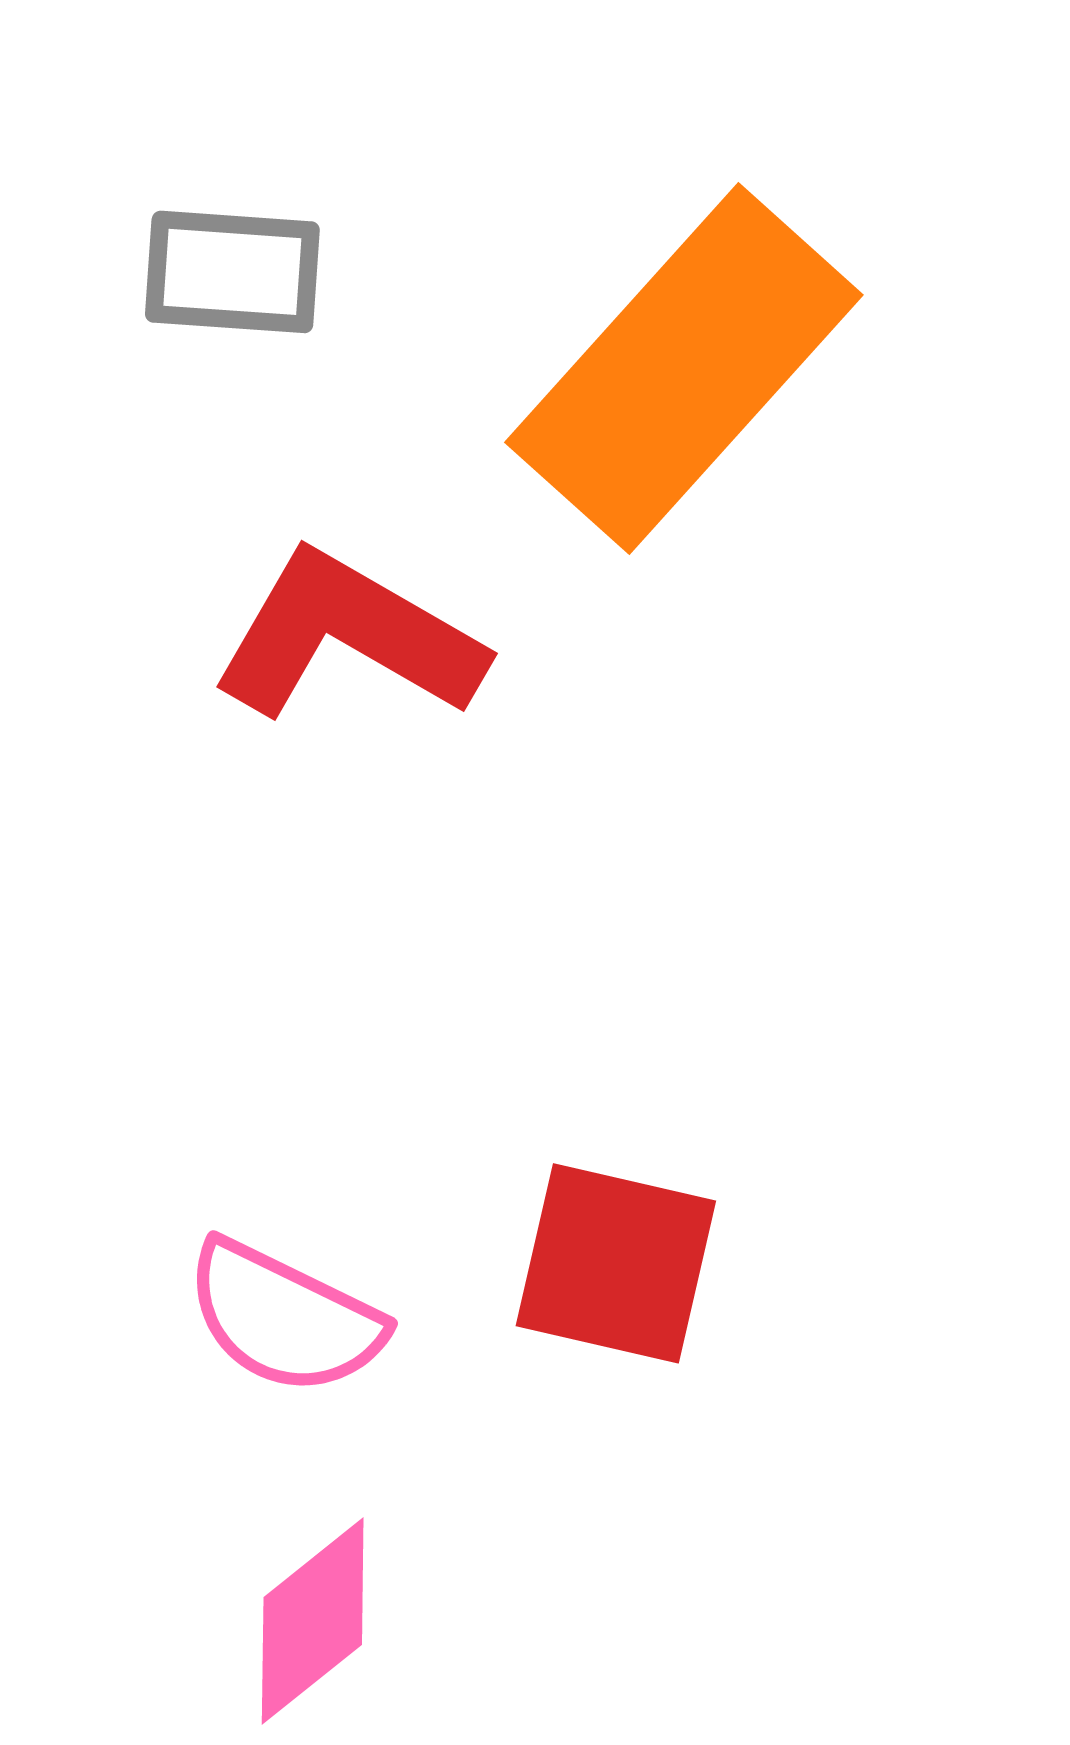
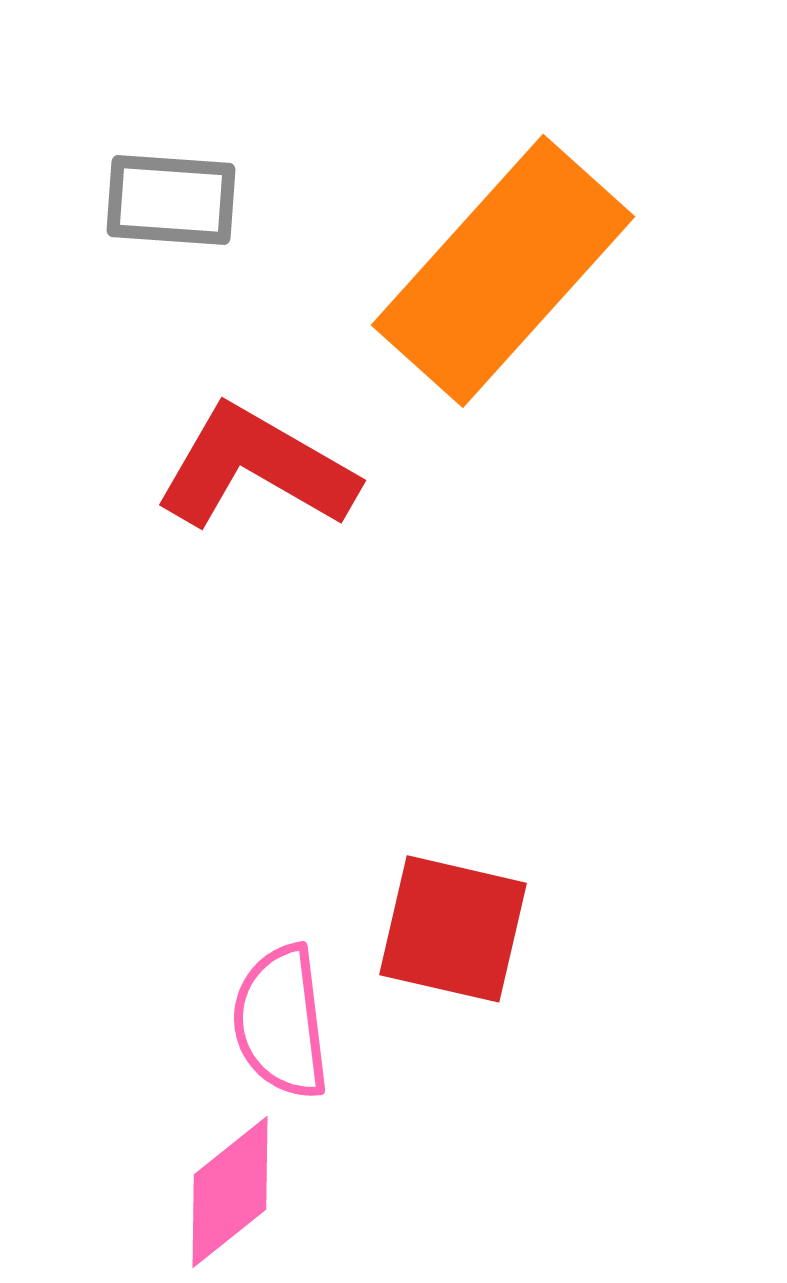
pink semicircle: (284, 1318) -> (281, 1022), moved, turned 57

